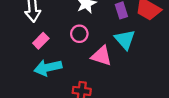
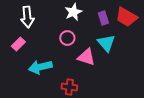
pink rectangle: (41, 41) -> (18, 44), moved

